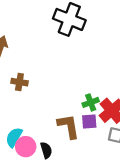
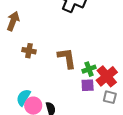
brown L-shape: (68, 126) -> (67, 58), moved

